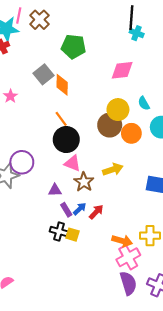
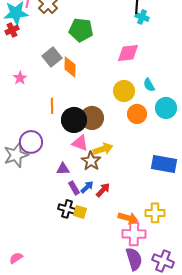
orange line: (61, 119) -> (52, 106), moved, turned 35
brown circle: (110, 125) -> (92, 118), moved
yellow arrow: (113, 169) -> (103, 149), moved
pink cross: (128, 257) -> (134, 234), turned 30

